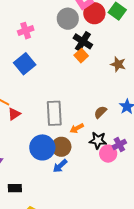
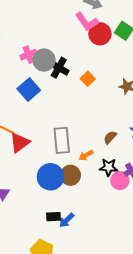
gray circle: (68, 19) -> (44, 60), moved
black cross: (83, 41) -> (59, 68), moved
red triangle: (14, 114) -> (20, 143), size x1.5
blue arrow: (60, 166) -> (67, 220), moved
black rectangle: (15, 188) -> (53, 217), moved

